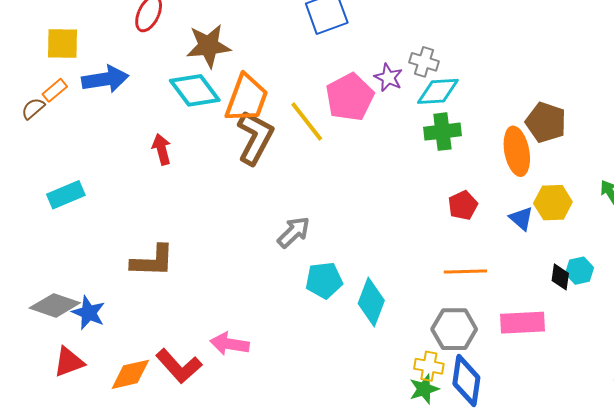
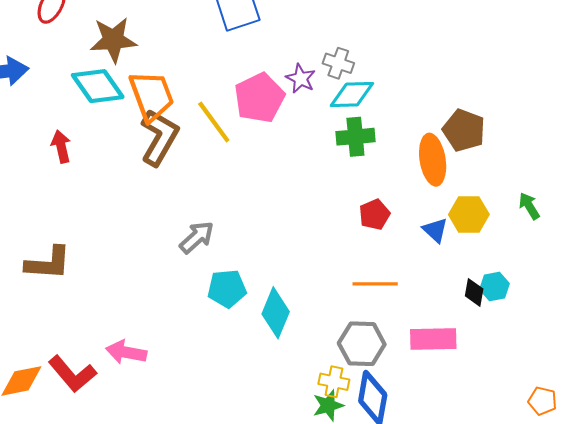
orange trapezoid: (247, 98) -> (152, 96), turned -42

